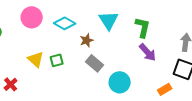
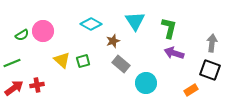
pink circle: (32, 17) -> (43, 31), moved
purple arrow: (148, 52) -> (174, 53), turned 150
red cross: (11, 84) -> (37, 85), turned 32

